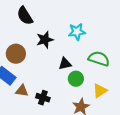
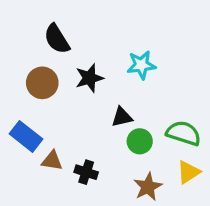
brown circle: (16, 54) -> (42, 83), moved
green semicircle: (99, 59) -> (184, 133), moved
yellow triangle: (100, 91) -> (188, 172), moved

